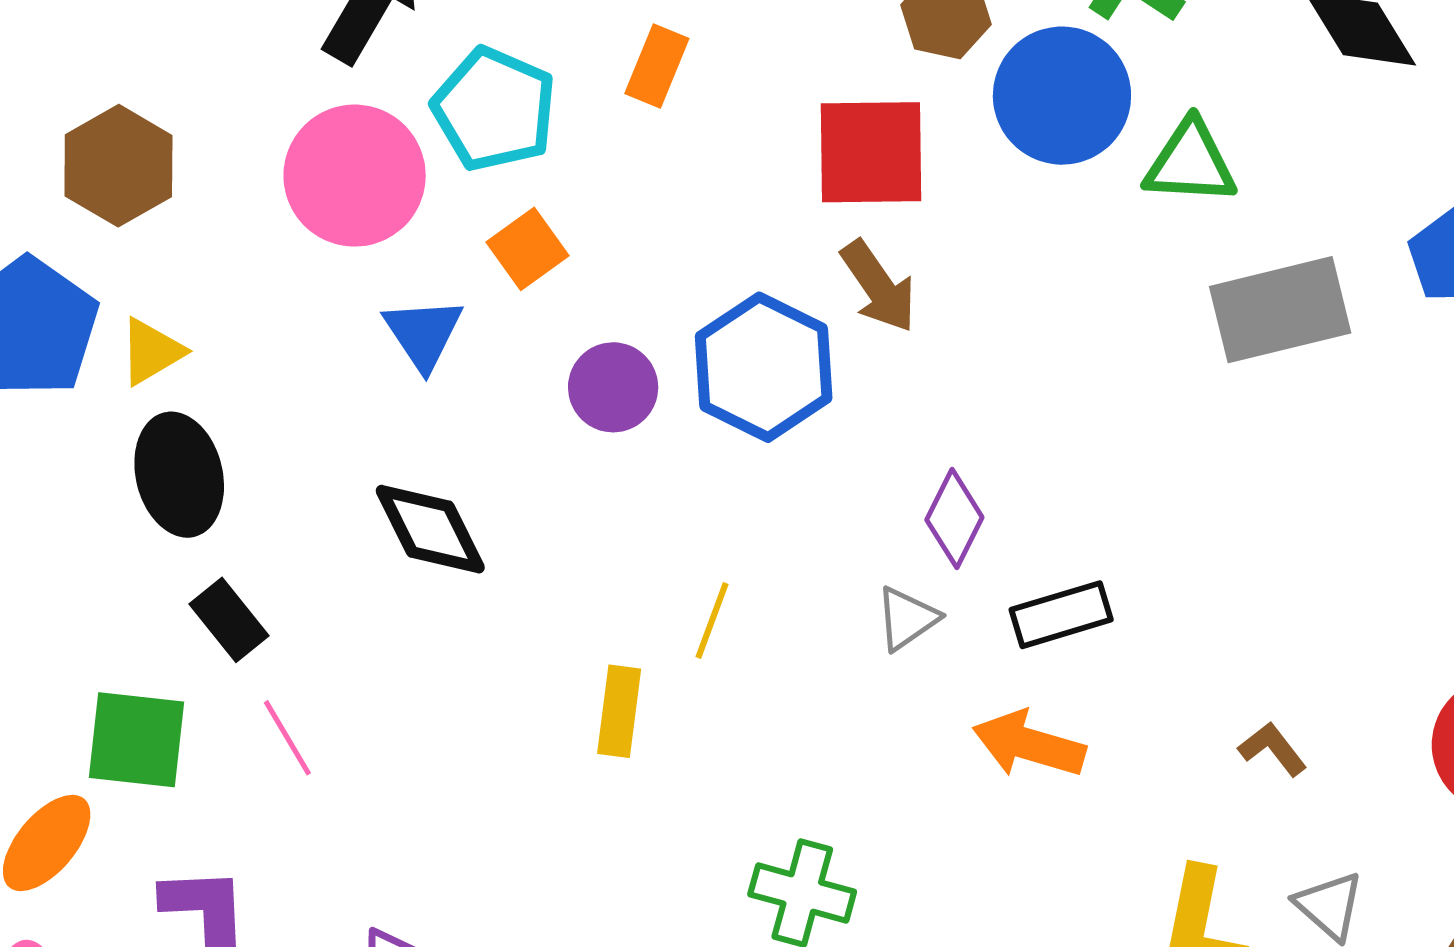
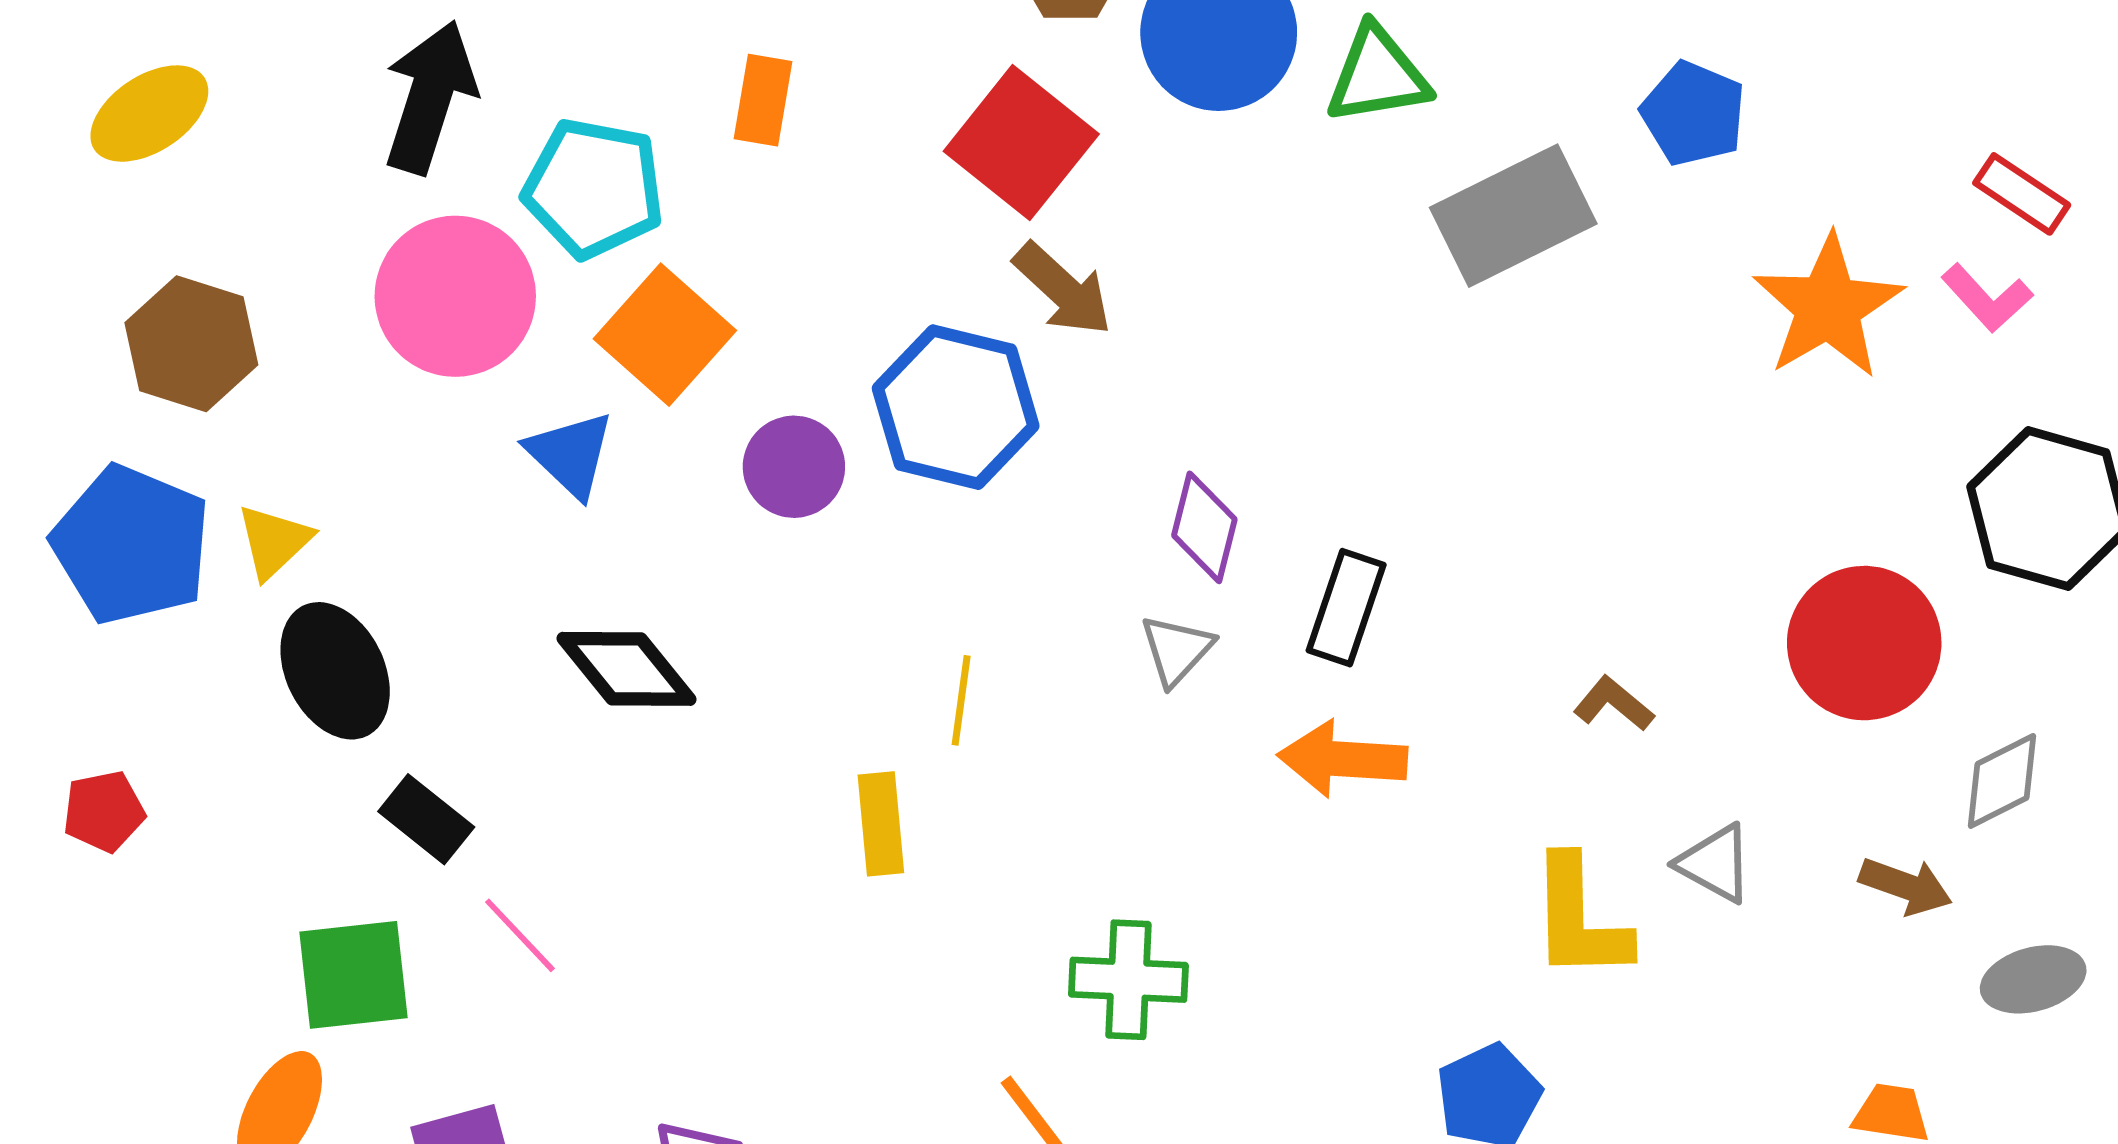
red square: (871, 152) -> (1021, 143), turned -38
orange square: (528, 249) -> (665, 335), size x1.5
black rectangle: (1061, 615) -> (1346, 608), turned -42

